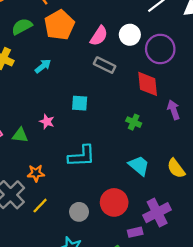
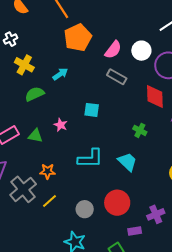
green semicircle: (22, 27) -> (35, 94), moved
cyan trapezoid: (139, 165) -> (127, 162), moved
purple cross: (157, 213) -> (156, 214), size x0.7

